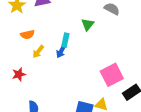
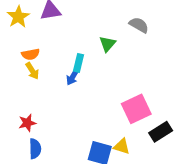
yellow arrow: (38, 52) -> (32, 71), moved, turned -72
red star: (19, 74) -> (27, 123), moved

